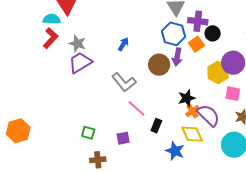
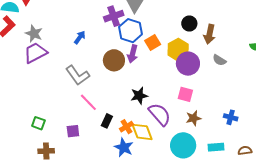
purple cross: (198, 21) -> (114, 16), moved, turned -30
black circle: (213, 33) -> (189, 24), moved
yellow hexagon: (218, 72) -> (178, 50), moved
orange cross: (192, 111) -> (126, 127), moved

